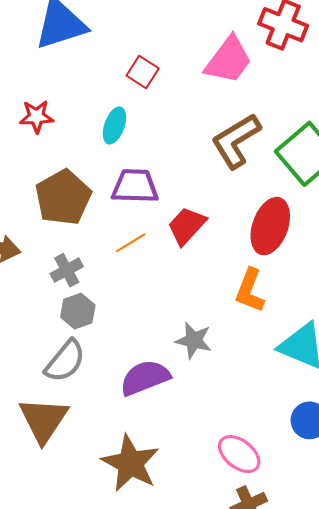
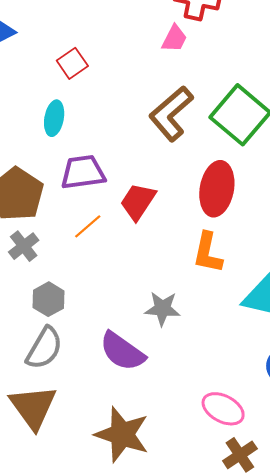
pink trapezoid: (228, 60) -> (174, 39), moved, size x0.6
red square: (143, 72) -> (72, 63), turned 32
gray cross: (67, 270) -> (24, 246), moved
purple semicircle: (145, 378) -> (122, 351), turned -114

